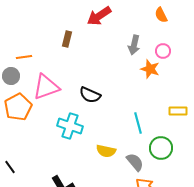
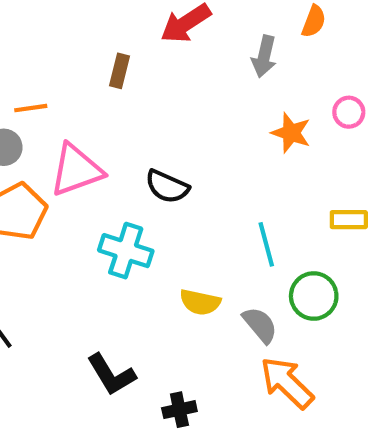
orange semicircle: (161, 15) -> (314, 21), turned -133
gray arrow: (134, 45) -> (264, 56), moved
pink circle: (163, 51) -> (349, 112), moved

